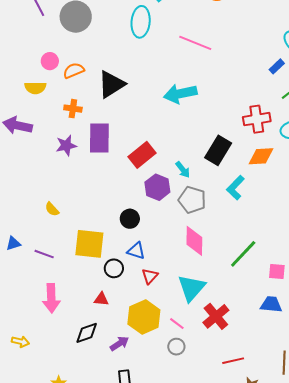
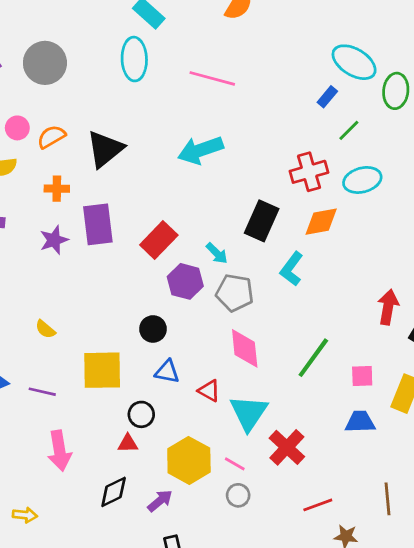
black circle: (114, 268) -> (141, 414), moved
red triangle: (150, 276) -> (209, 391), moved, turned -36

